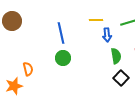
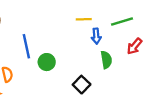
blue line: (61, 33) -> (26, 46), moved
black square: (121, 78) -> (82, 85), moved

